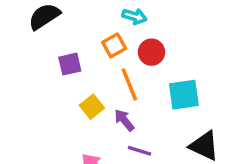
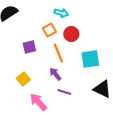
purple square: (70, 64) -> (29, 47), moved
yellow square: (92, 107) -> (23, 79), moved

